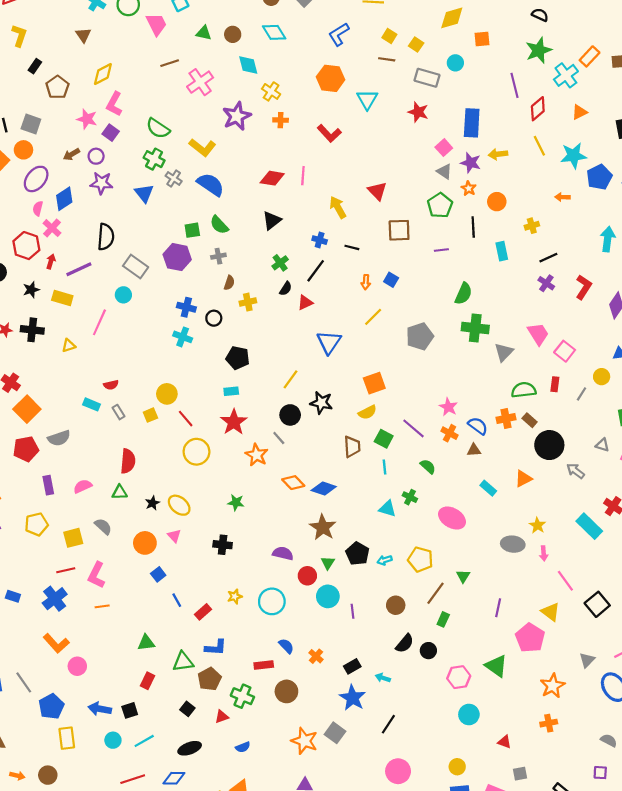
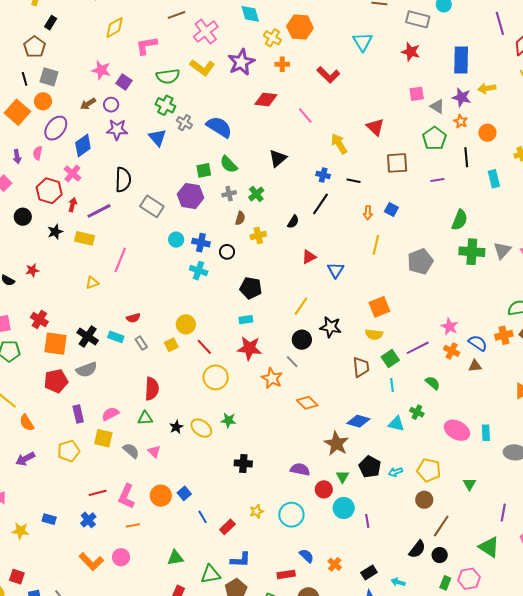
orange hexagon: (331, 78) -> (300, 27), moved
brown pentagon: (57, 87) -> (35, 47), moved
pink L-shape: (114, 104) -> (147, 46), moved, turned 55
green semicircle: (158, 128) -> (168, 76), turned -40
yellow L-shape: (202, 147) -> (202, 67), moved
pink square: (444, 148) -> (417, 94), moved, turned 35
pink line: (303, 176) -> (305, 115), turned -42
red diamond: (272, 178) -> (266, 99), moved
pink semicircle: (38, 208) -> (38, 153), moved
green cross: (280, 263) -> (256, 194), moved
cyan circle: (123, 295) -> (176, 240), moved
red triangle: (305, 303) -> (309, 257), moved
yellow line: (373, 317) -> (376, 245), turned -30
black cross: (32, 330) -> (88, 336), moved, turned 30
blue triangle: (329, 342) -> (336, 270), size x0.7
gray triangle: (504, 352) -> (502, 250), moved
orange square: (27, 409) -> (56, 344), turned -35
yellow semicircle: (367, 412) -> (374, 334), turned 36
red star: (234, 422) -> (249, 348), turned -30
purple line: (413, 428) -> (418, 348), turned -65
green square: (384, 439) -> (390, 359), turned 30
cyan rectangle: (488, 488) -> (486, 433), moved, turned 49
blue diamond: (324, 489) -> (358, 421), moved
green star: (236, 502) -> (228, 420), moved
pink triangle: (174, 536) -> (154, 451), moved
yellow square: (73, 538) -> (103, 438), moved, turned 30
orange circle: (145, 543) -> (161, 496), moved
brown line: (436, 593) -> (441, 526), moved
blue cross: (55, 599) -> (88, 520), size x0.7
brown circle: (396, 605) -> (424, 500), moved
green rectangle: (443, 619) -> (445, 583), moved
pink circle: (77, 666) -> (121, 557), moved
green triangle: (496, 666) -> (489, 547), moved

